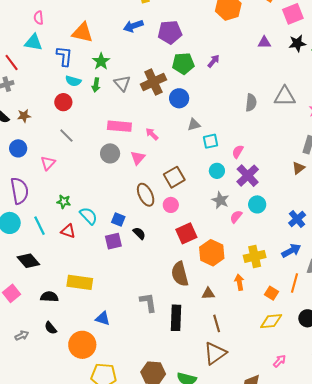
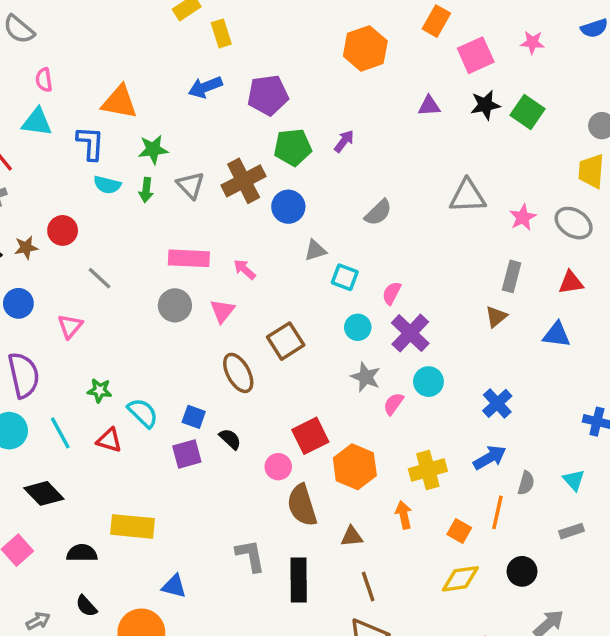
green star: (101, 61) -> (153, 149), turned 30
red circle: (63, 102) -> (63, 230), moved
gray semicircle: (251, 103) -> (378, 212), moved, turned 42
cyan square: (210, 141) -> (345, 277), turned 35
pink circle: (171, 205) -> (278, 467), moved

